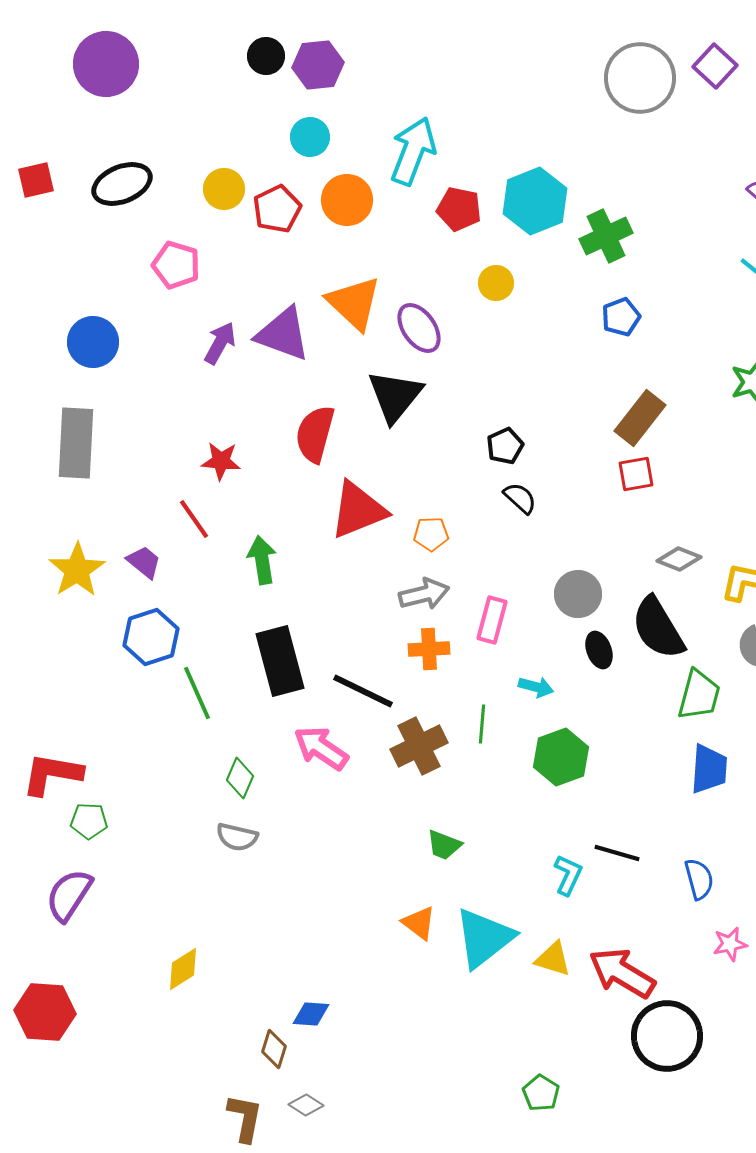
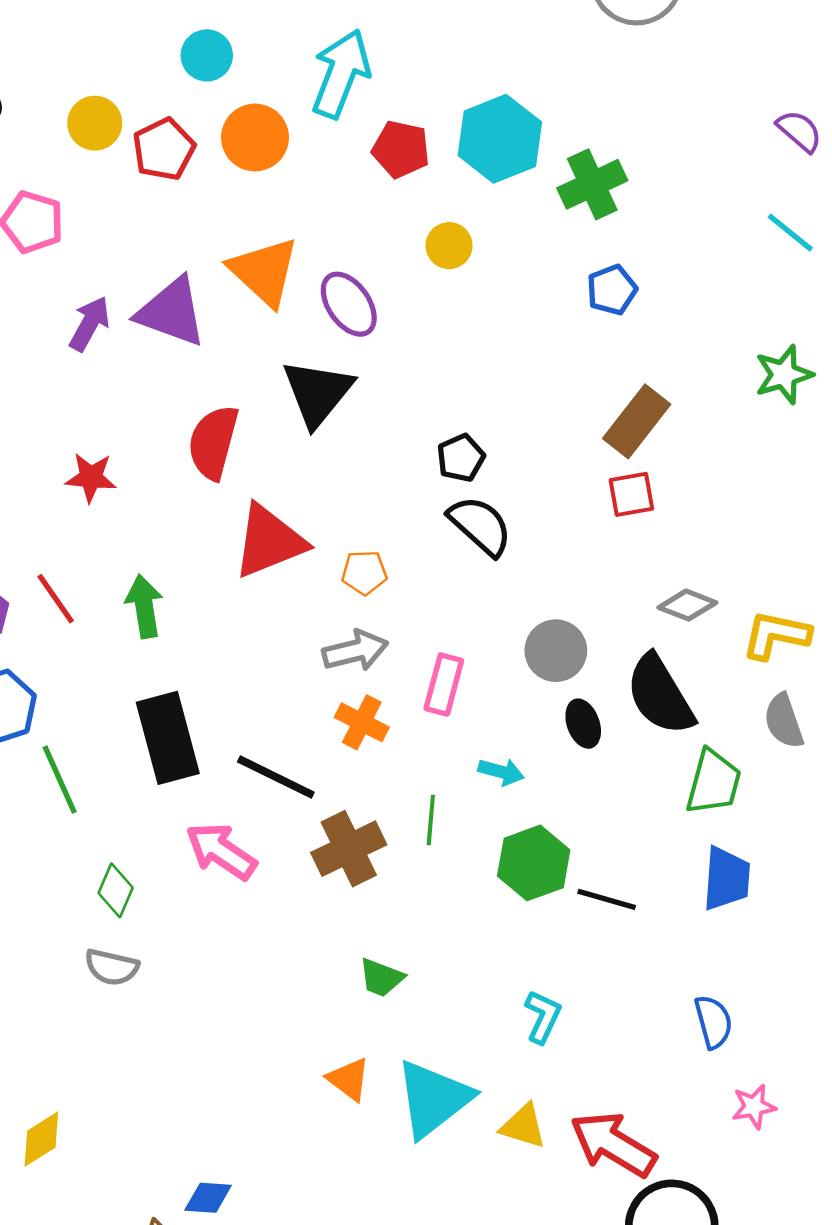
black semicircle: (520, 498) -> (480, 526), size x1.5
red line: (194, 519) -> (56, 599), moved
orange cross: (429, 649) -> (362, 722), turned 30
black line: (617, 853) -> (607, 899), moved

